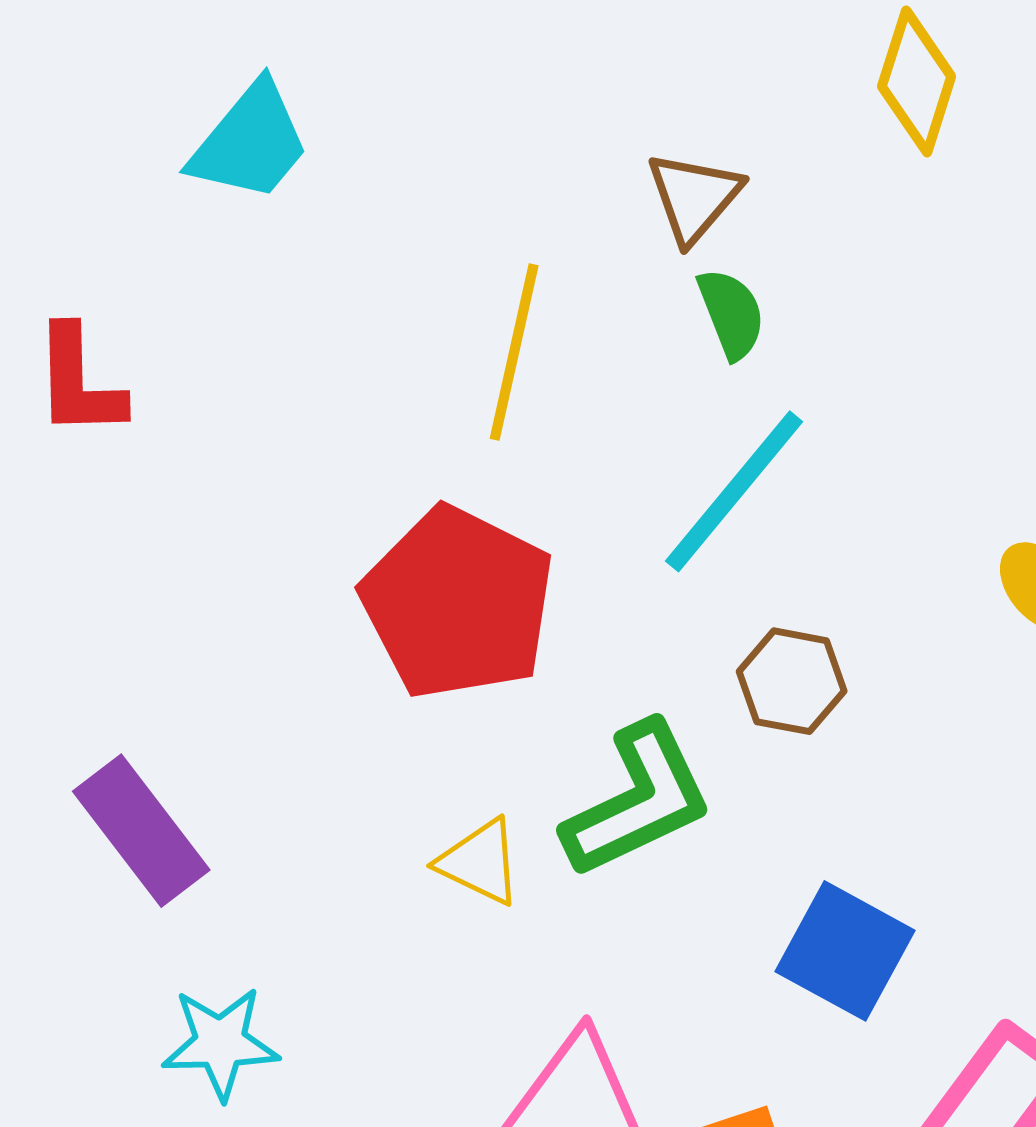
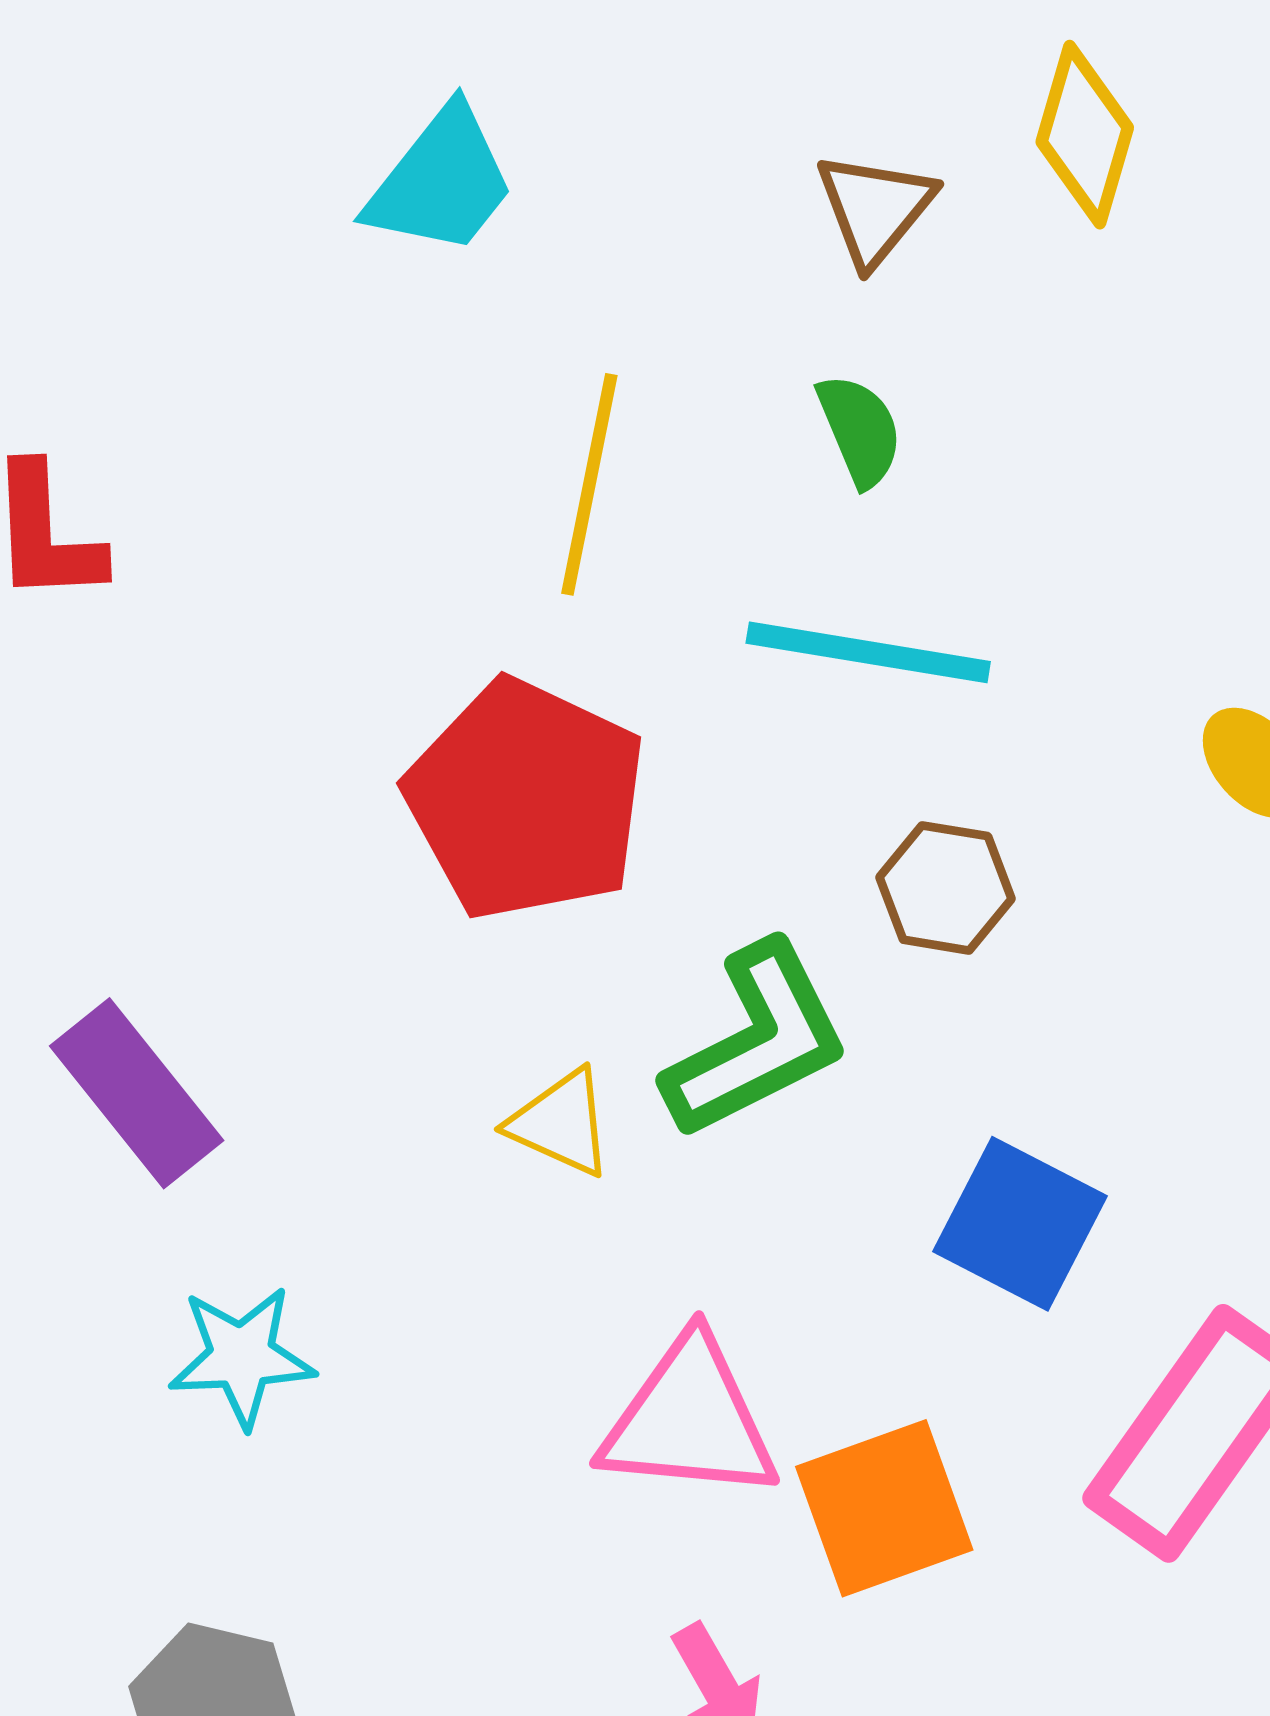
cyan trapezoid: (250, 142) -> (441, 181), moved
brown triangle: (694, 197) -> (875, 209), moved
cyan line: (734, 491) -> (868, 652), turned 61

